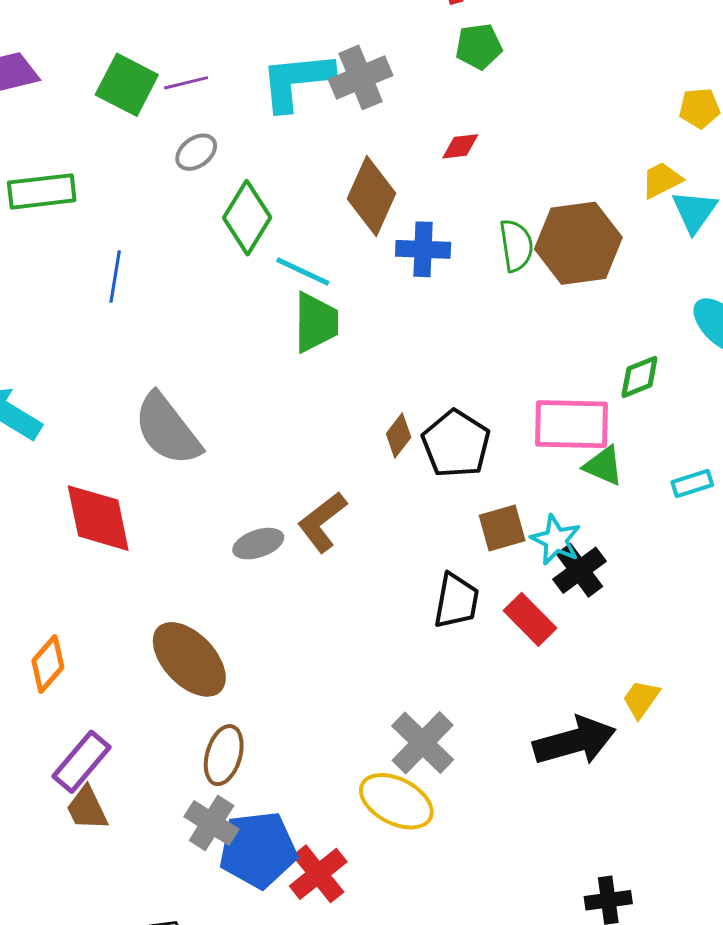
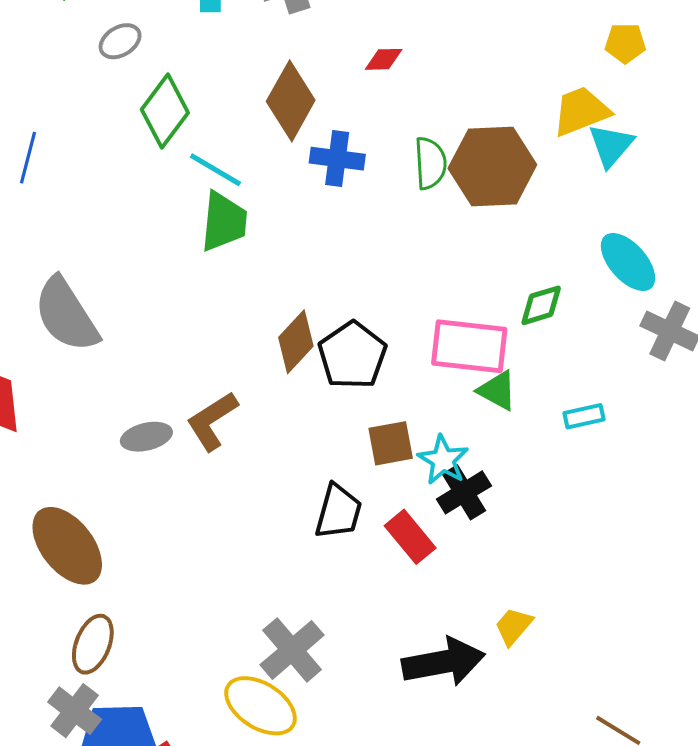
yellow trapezoid: (662, 180) -> (581, 111), size x1.4
brown diamond: (399, 435) -> (296, 342), size x1.4

